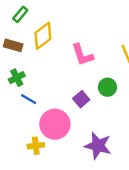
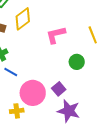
pink L-shape: (82, 55) -> (56, 35), turned 95
purple square: (81, 99) -> (59, 89), moved

